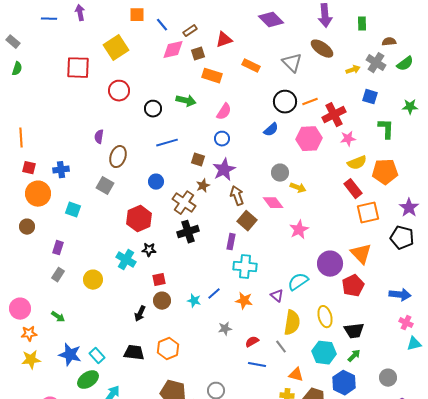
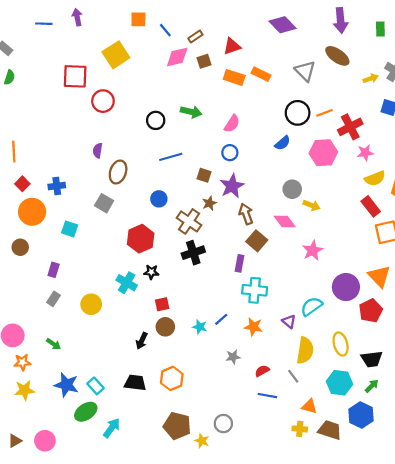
orange rectangle: (212, 76) -> (234, 77), moved
red circle: (119, 91) -> (103, 101), moved
red square: (29, 168) -> (22, 184), turned 32

